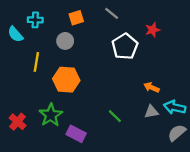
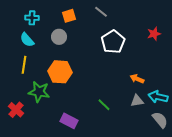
red star: (153, 30) -> (154, 34), moved
cyan semicircle: (15, 34) -> (27, 40), moved
yellow line: (36, 62) -> (24, 65), moved
green star: (51, 115) -> (39, 92), moved, turned -30
gray semicircle: (177, 133) -> (160, 120), turned 90

